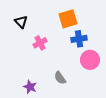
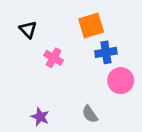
pink cross: (40, 43) -> (54, 58), turned -32
gray semicircle: (60, 78) -> (90, 114), moved

